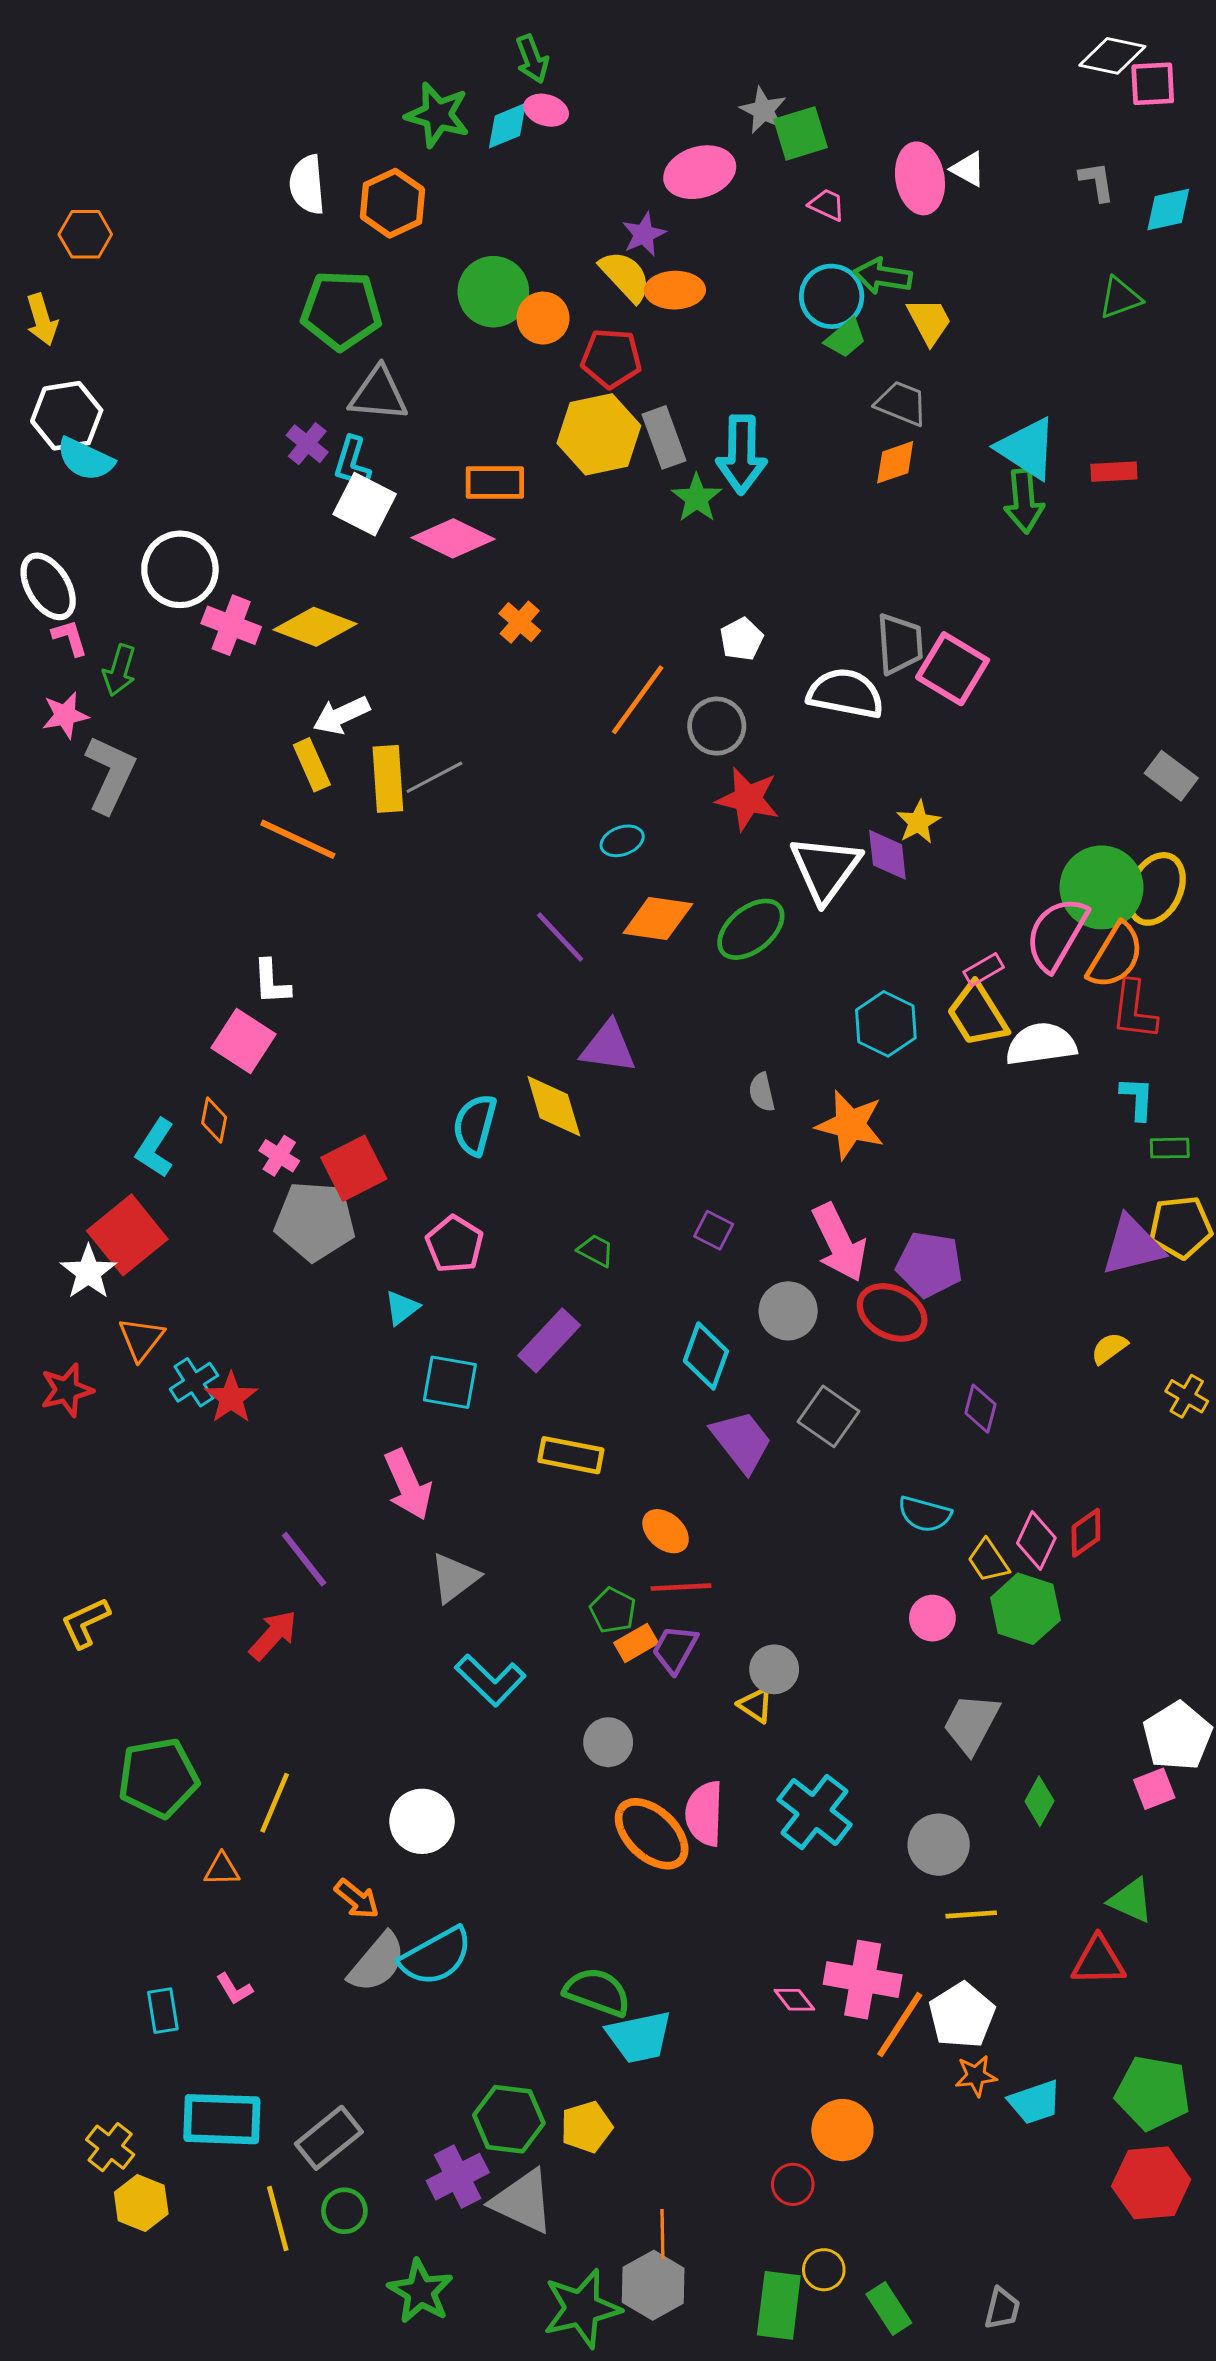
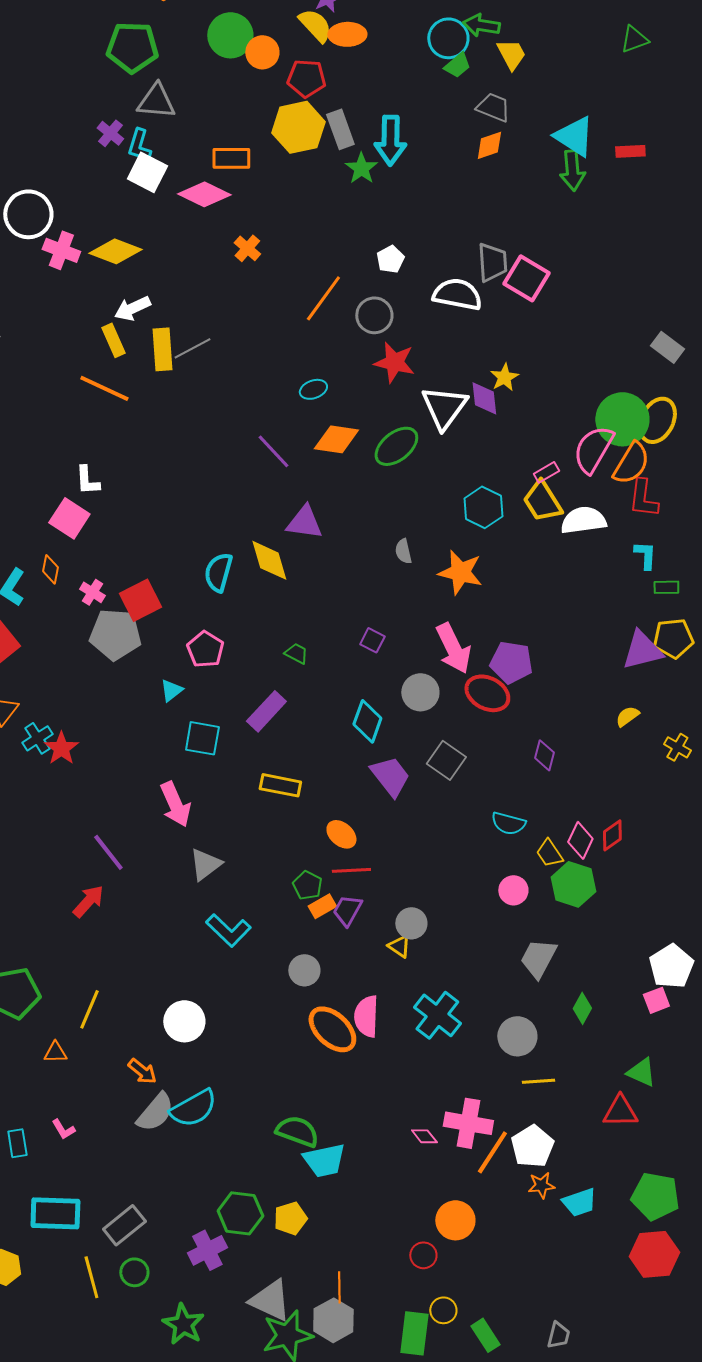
gray triangle: (523, 2201) -> (270, 1300), moved

